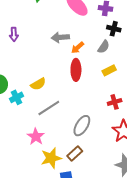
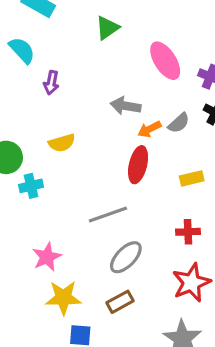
gray semicircle: (104, 47) -> (179, 123), moved
yellow semicircle: (38, 84) -> (62, 143), moved
gray line: (49, 108) -> (108, 215), moved
brown rectangle: (75, 153) -> (120, 302), moved

